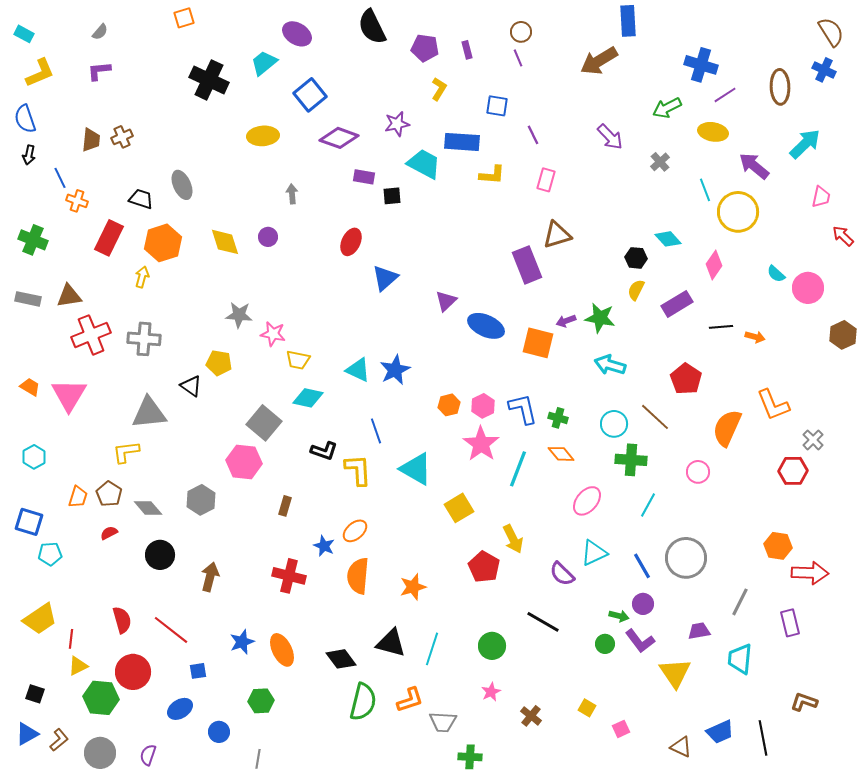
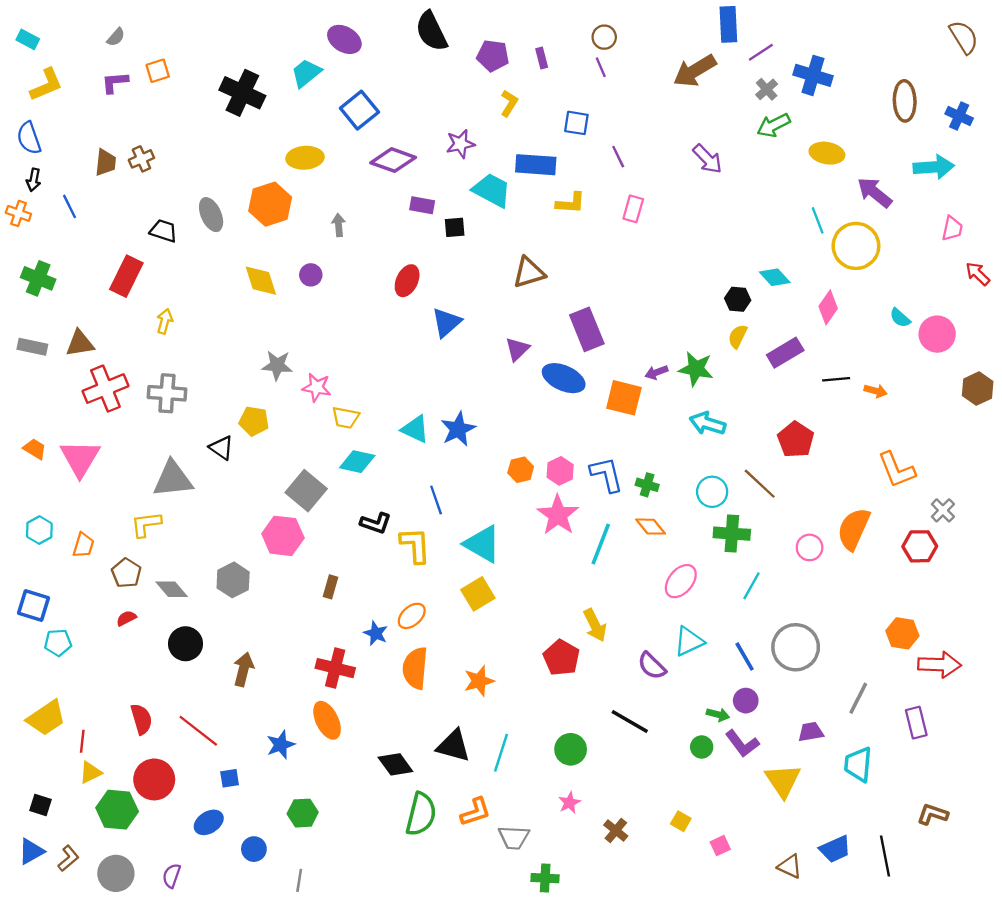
orange square: (184, 18) -> (158, 71), moved
blue cross: (824, 70) -> (959, 116), moved
purple line: (725, 95) -> (761, 52), moved
cyan arrow: (805, 144) -> (934, 167), turned 40
gray cross: (660, 162) -> (767, 89), moved
orange cross: (77, 201) -> (18, 213), moved
brown triangle: (557, 235) -> (529, 273), moved
orange hexagon: (163, 243) -> (270, 204), moved
purple rectangle: (527, 265) -> (587, 329), moved
orange semicircle: (727, 428) -> (854, 529), moved
orange trapezoid: (78, 497) -> (83, 545), moved
yellow square: (459, 508) -> (478, 594), moved
orange ellipse: (282, 650) -> (327, 720), moved

